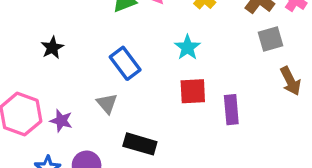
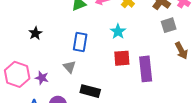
blue rectangle: (125, 63) -> (80, 42), turned 48
purple rectangle: (231, 110) -> (146, 69), size x1.4

